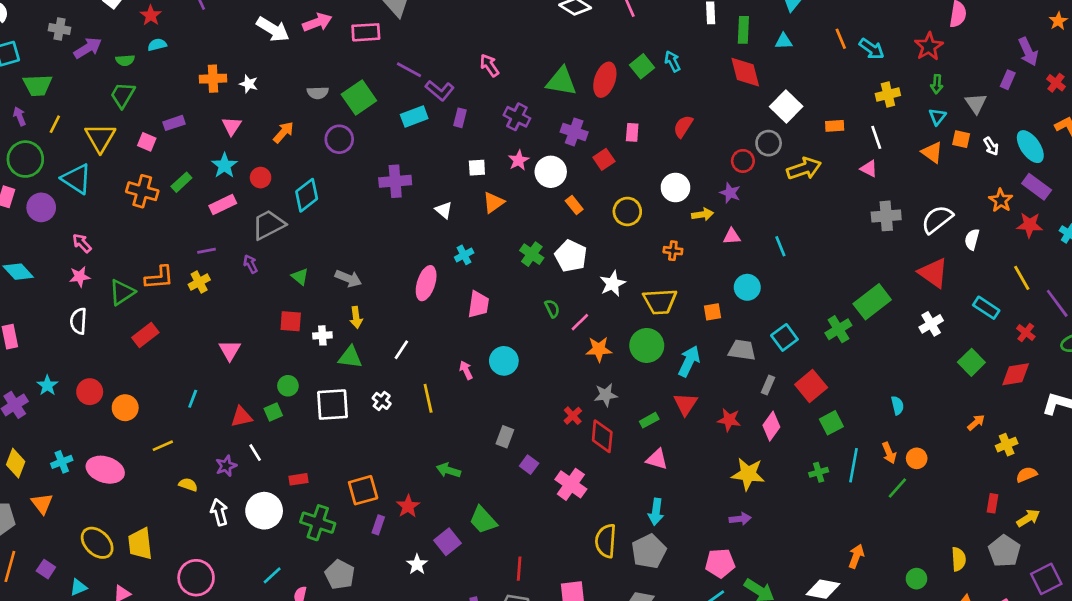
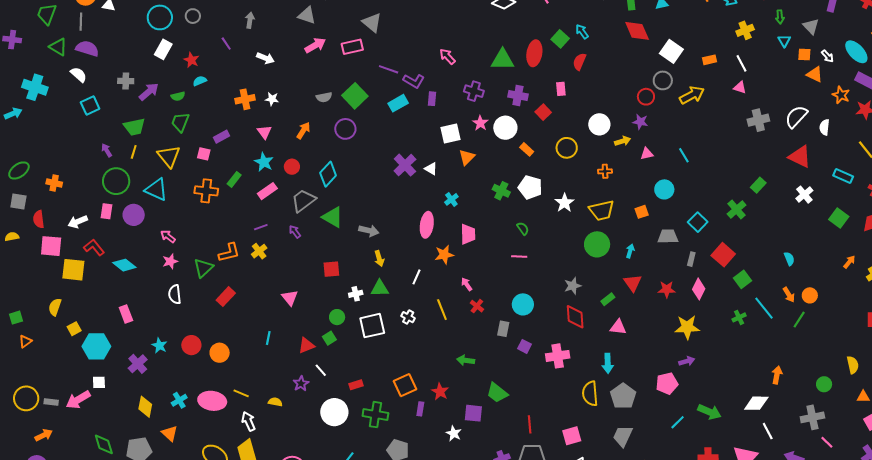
white arrow: (273, 29) -> (265, 58), moved, size x0.7
green trapezoid: (38, 85) -> (134, 127), moved
red semicircle: (683, 126) -> (579, 62), moved
orange triangle: (932, 152) -> (815, 74), moved
white square: (477, 168) -> (450, 133), size x1.5
purple cross: (395, 181) -> (405, 165), moved, turned -30
green triangle: (300, 277) -> (333, 217), moved, size x1.6
green rectangle: (872, 302) -> (758, 185), size x0.6
pink line: (580, 322) -> (519, 257), moved, turned 56
white cross: (322, 335) -> (356, 294), moved
orange star: (599, 349) -> (444, 255), moved
cyan circle: (504, 361) -> (523, 304), moved
cyan arrow: (689, 361) -> (630, 251), size x0.6
red cross: (573, 416) -> (477, 306), moved
yellow line: (163, 446) -> (241, 393), moved, turned 56
cyan line: (853, 465) -> (764, 308), turned -40
pink cross: (571, 484) -> (558, 356), turned -35
white arrow: (219, 512) -> (248, 421), moved
cyan arrow: (656, 512) -> (608, 363), moved
purple square: (447, 542) -> (473, 413), turned -36
pink pentagon: (720, 563) -> (667, 383), moved

